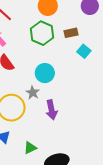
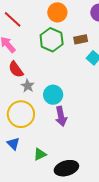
cyan circle: (45, 73) -> (53, 95), moved
gray star: (33, 93) -> (28, 86), moved

